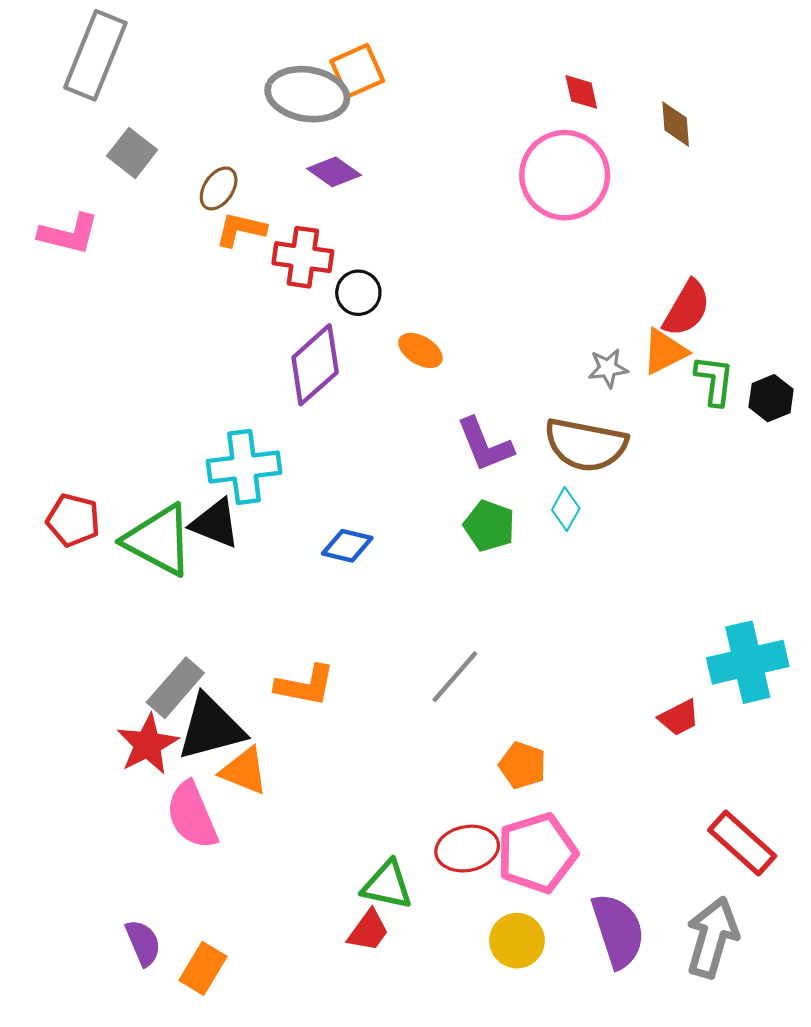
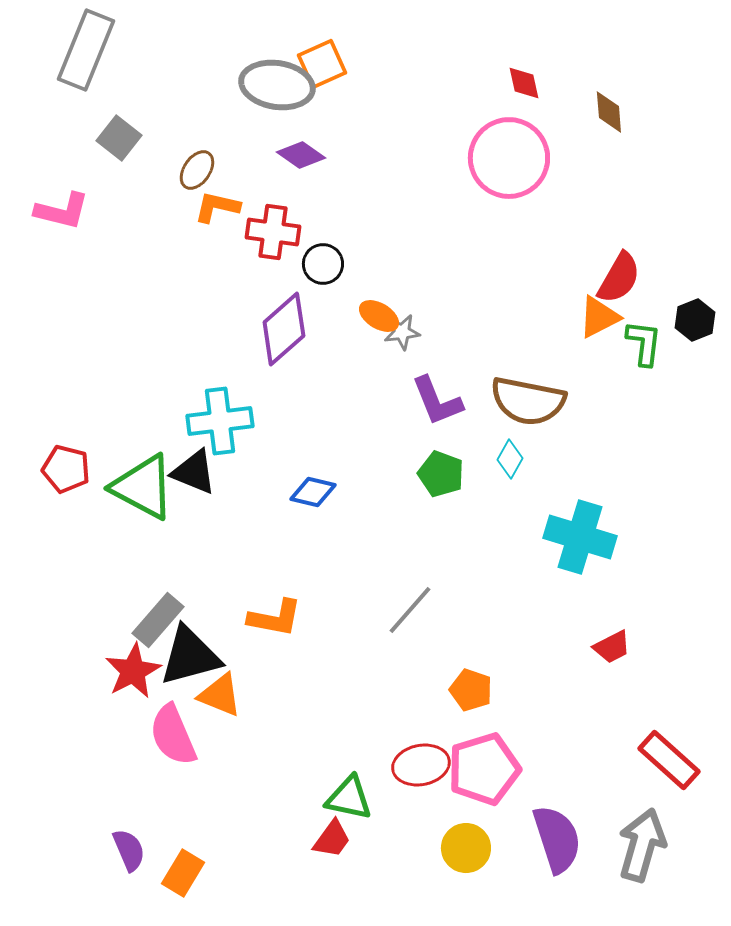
gray star: (608, 368) -> (402, 332), moved
black hexagon: (771, 398) -> (695, 320), moved
cyan cross: (748, 662) -> (580, 537), moved, turned 30

